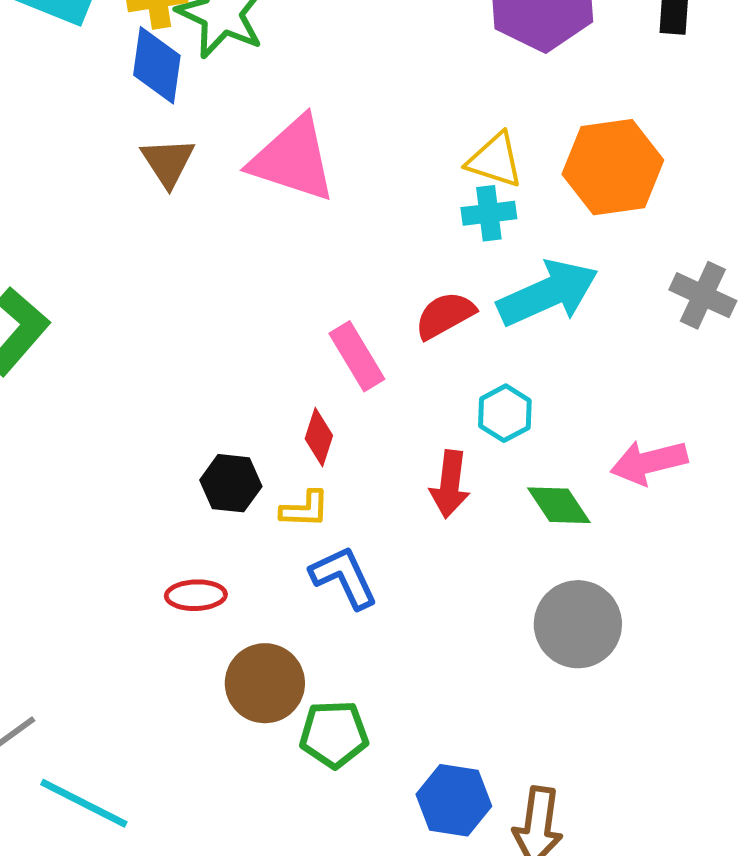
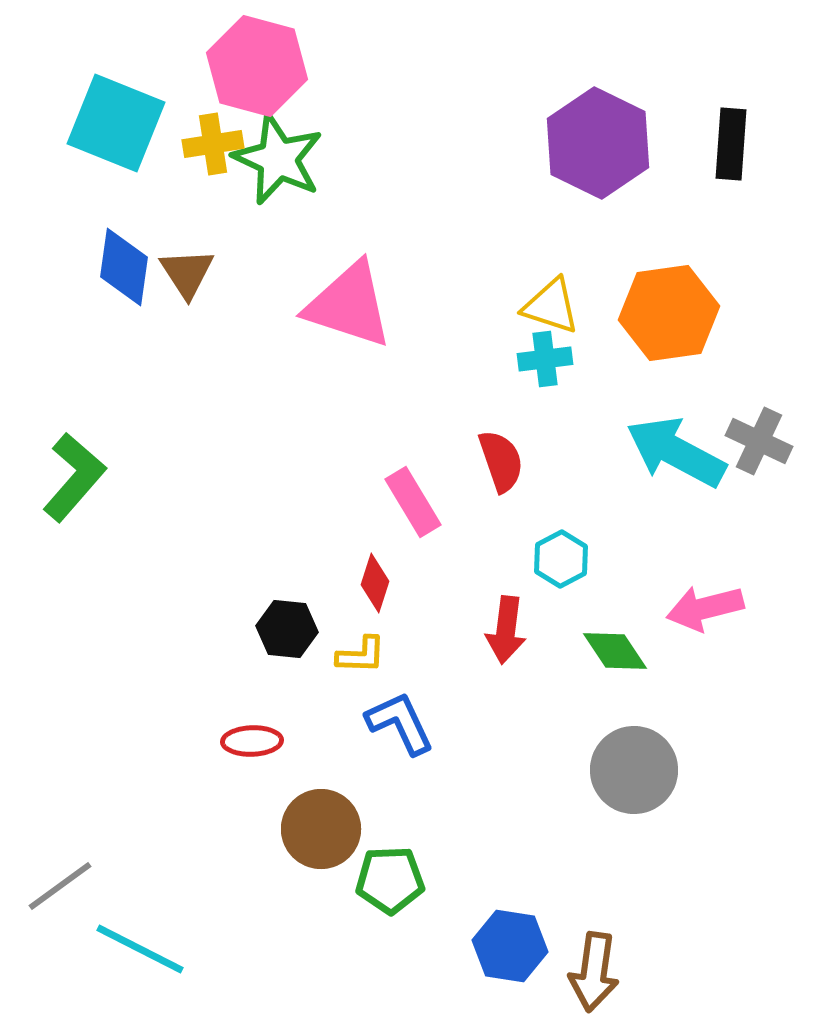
blue diamond: (157, 65) -> (124, 267), moved
brown triangle: (168, 162) -> (187, 273), moved
cyan arrow: (548, 293) -> (676, 452), moved, turned -128
red semicircle: (445, 315) -> (501, 461), turned 100

